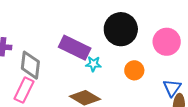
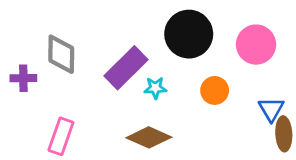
purple rectangle: (75, 48) -> (126, 68), turned -64
gray diamond: (30, 65) -> (61, 54), moved

